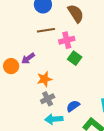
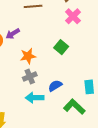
pink cross: (67, 40) -> (73, 16), moved, turned -35
green square: (75, 58) -> (61, 47), moved

